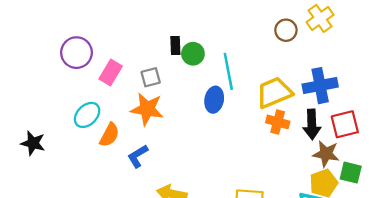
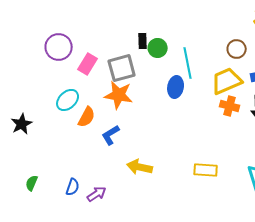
brown circle: (286, 30) -> (237, 49), moved
gray square: (151, 77) -> (122, 68), size x1.6
black star: (33, 143) -> (22, 124), turned 30

